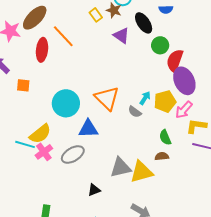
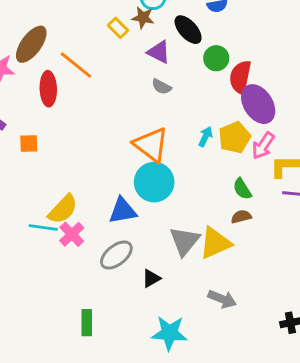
cyan circle: (66, 103) -> (154, 182), moved
gray semicircle: (135, 112) -> (161, 87), moved
blue triangle: (88, 129) -> (123, 211), moved
gray ellipse: (73, 154) -> (116, 255), moved
gray triangle: (121, 167) -> (185, 241), turned -30

